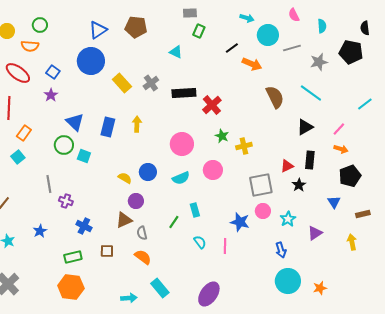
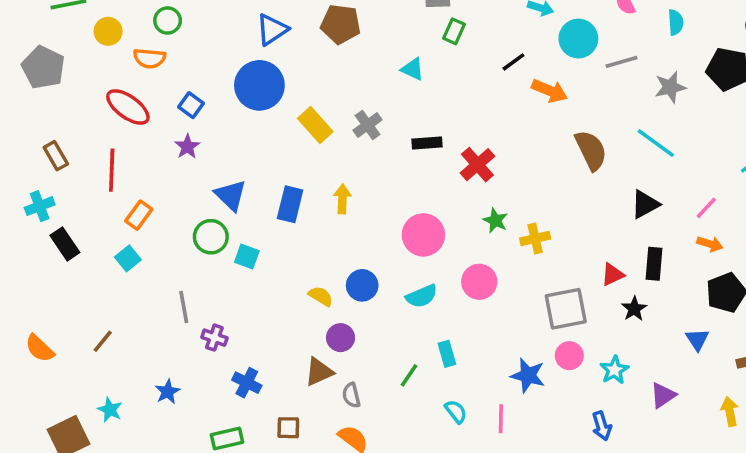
black rectangle: (184, 93) -> (427, 143), size x0.7

